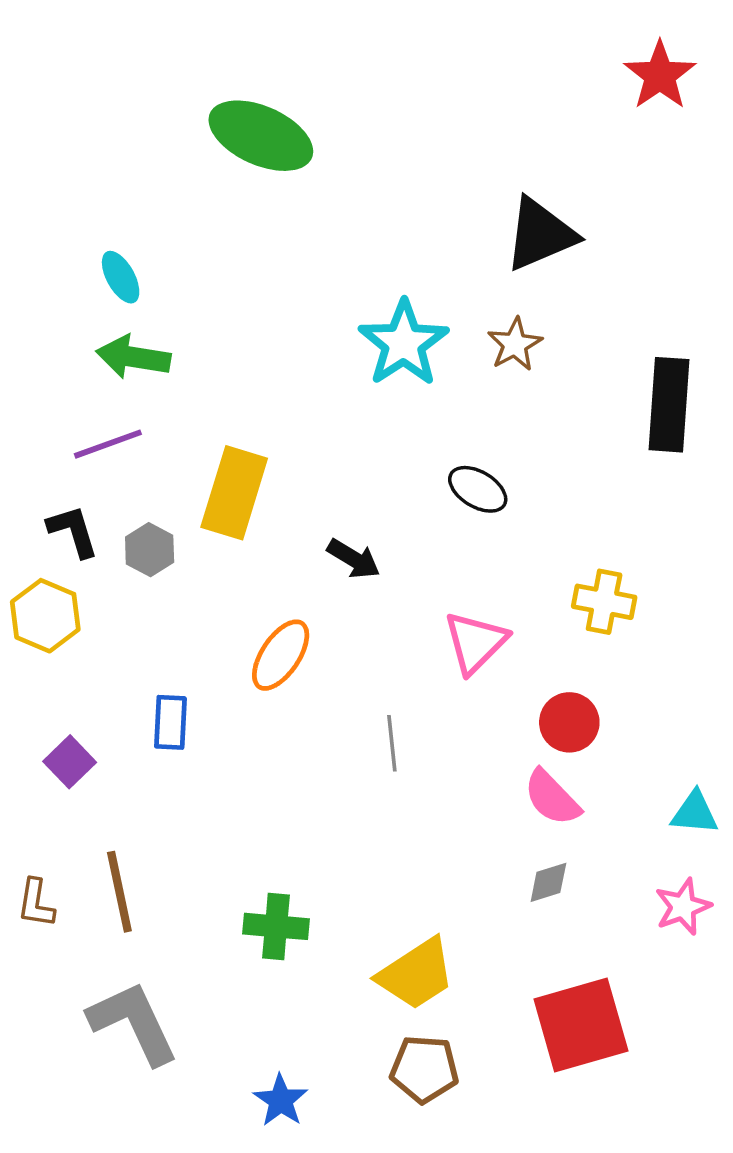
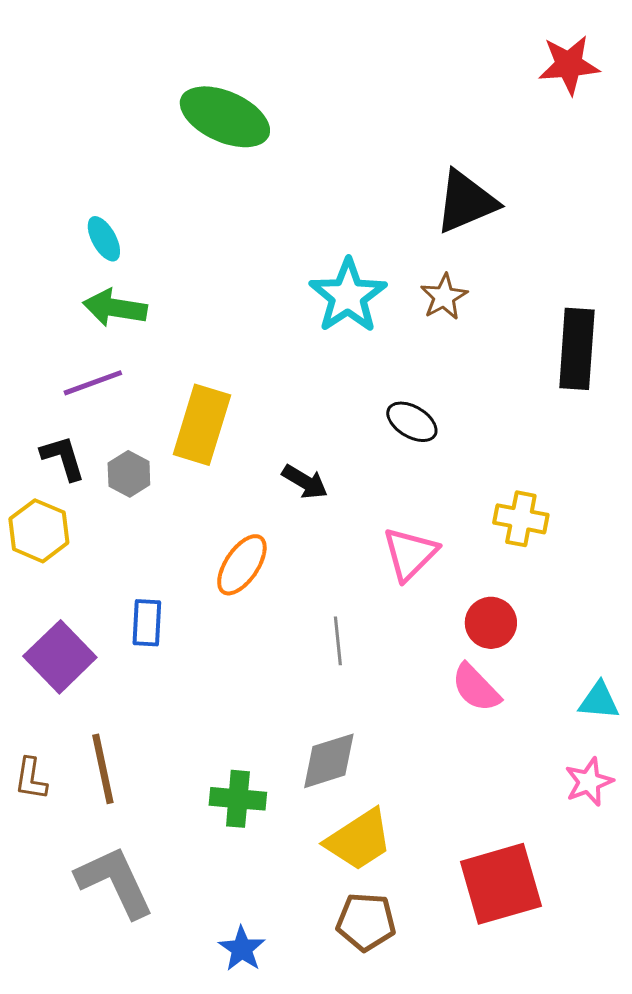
red star: (660, 75) -> (569, 65), turned 30
purple square: (70, 762) -> (60, 657), size x1.6
gray diamond: (548, 882) -> (329, 761), moved, size x1.6

